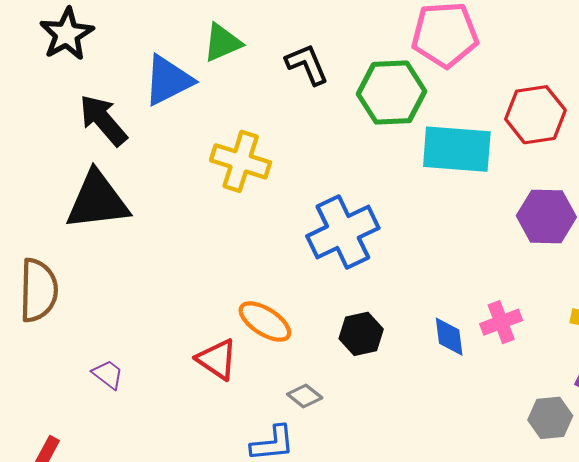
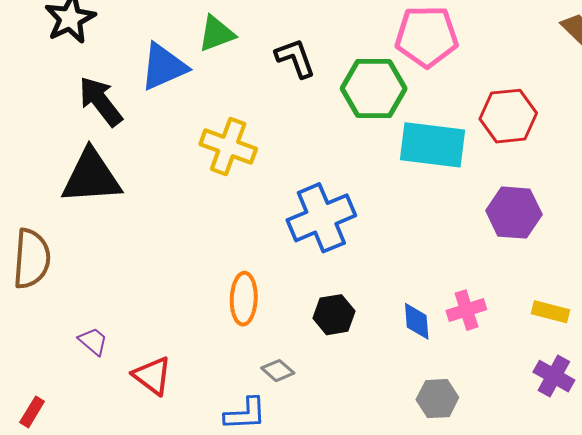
orange ellipse: (265, 322) -> (244, 299), turned 57
red triangle: (217, 359) -> (152, 376), moved
gray hexagon: (550, 418) -> (437, 399), moved

